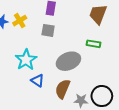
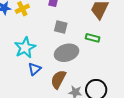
gray square: (48, 30) -> (61, 27), moved
blue triangle: (38, 81) -> (35, 69), turned 40

